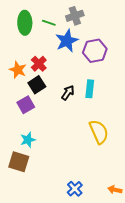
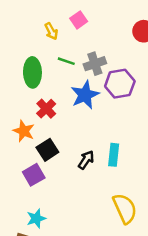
green line: (49, 23) -> (66, 61), moved
purple hexagon: (95, 51) -> (120, 84), moved
red cross: (39, 64) -> (46, 109), moved

